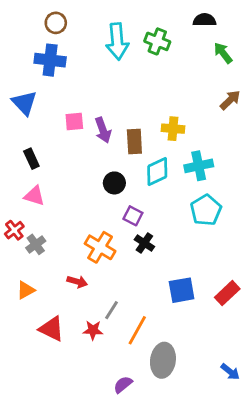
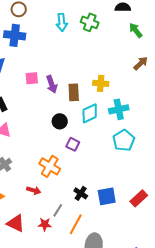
cyan arrow: (117, 41) -> (62, 22), size x0.7
black cross: (144, 243) -> (81, 193), moved

